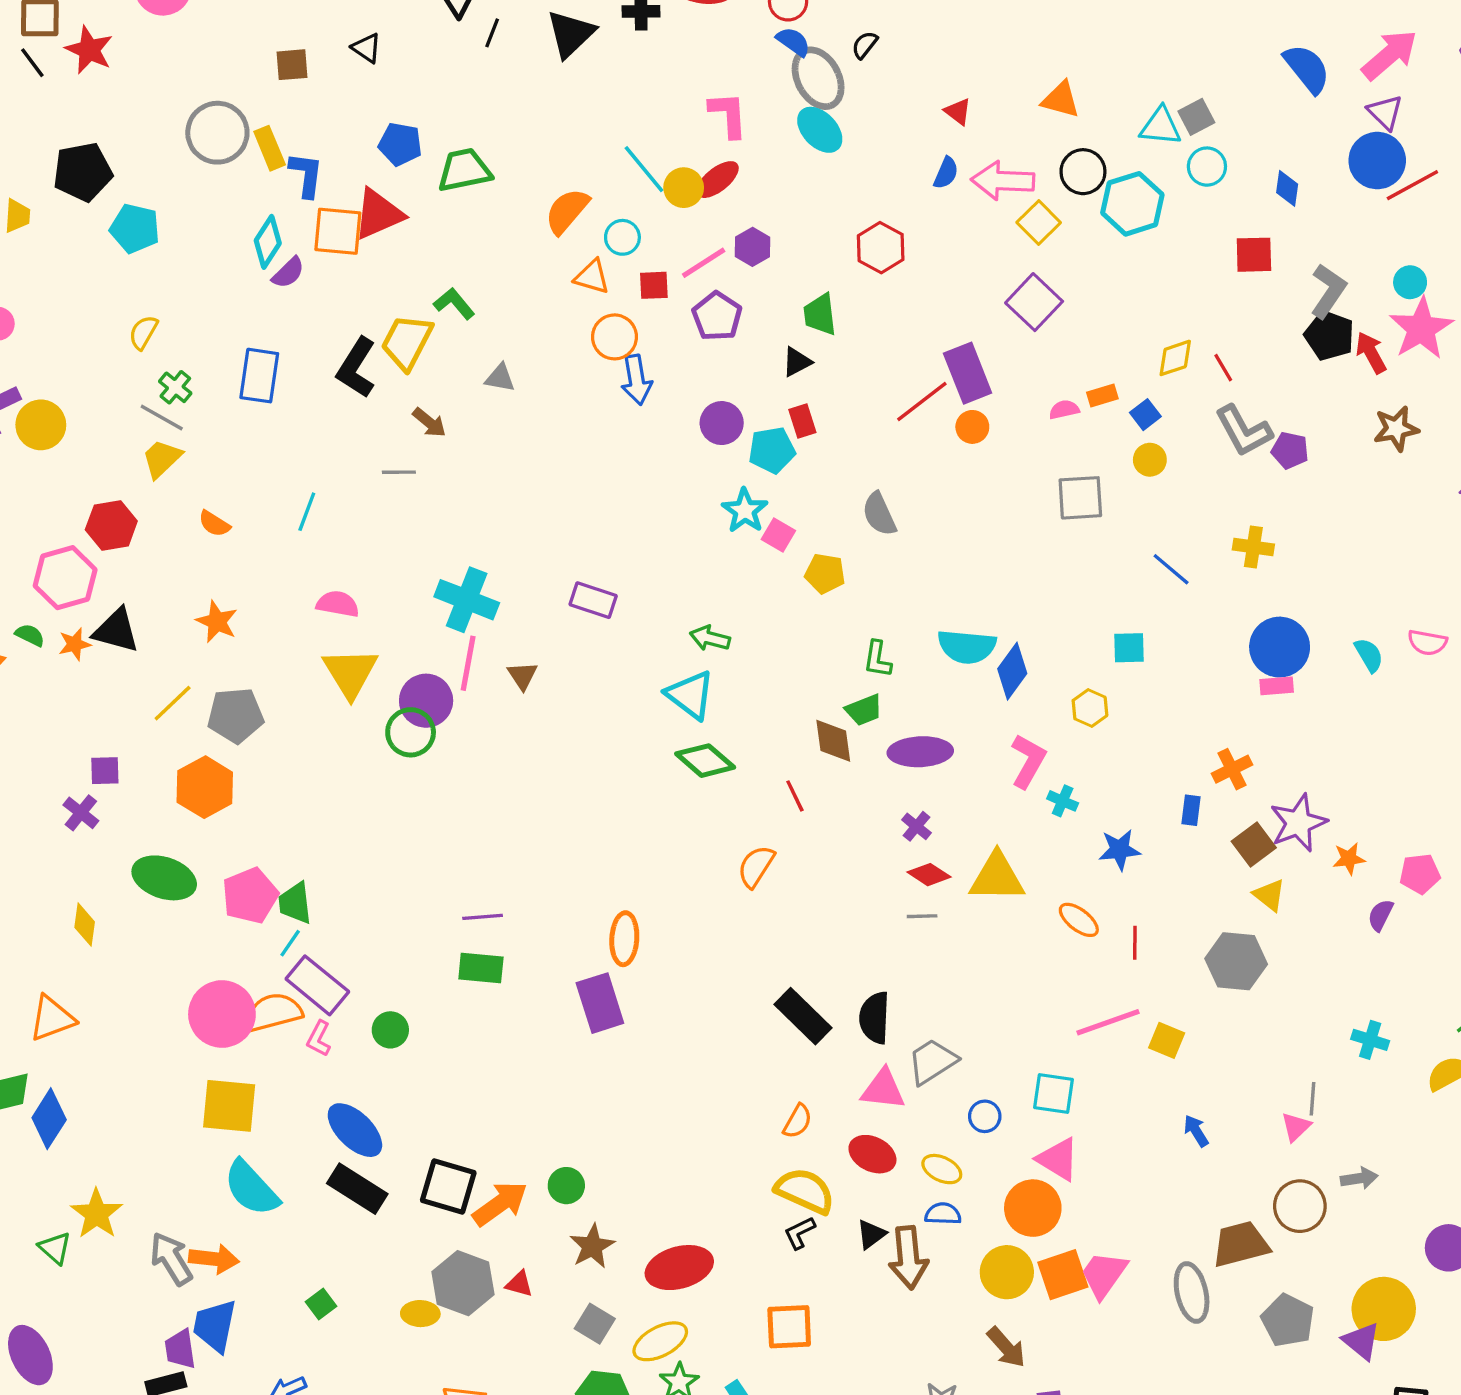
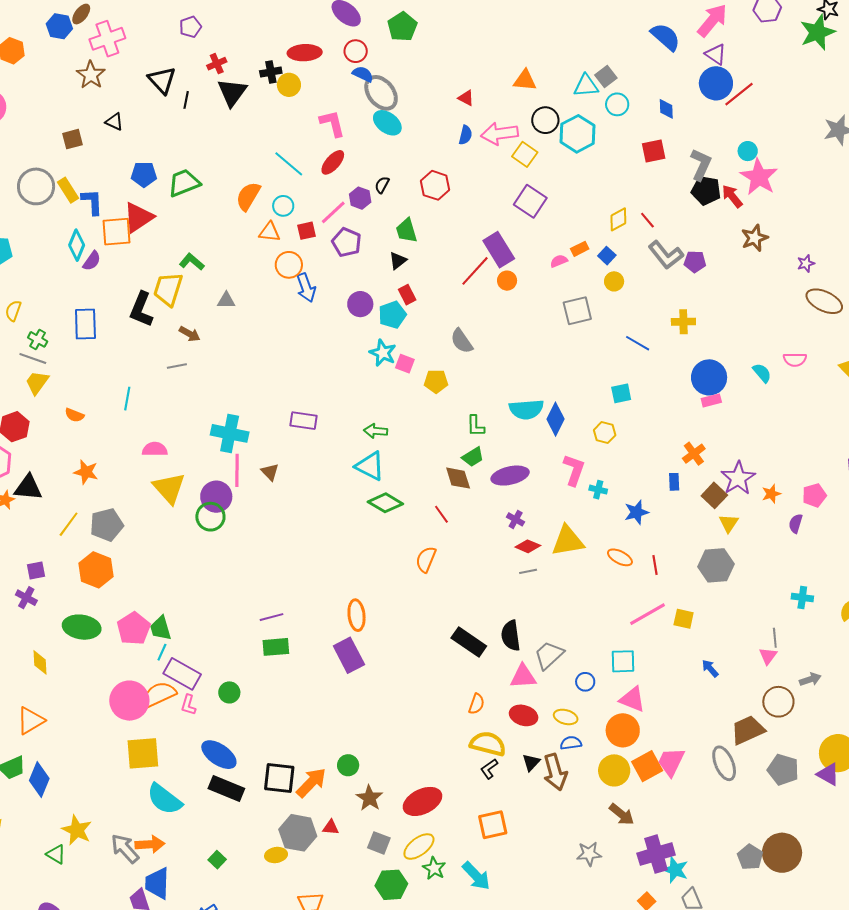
black semicircle: (865, 45) -> (382, 185), moved
yellow circle: (684, 188) -> (289, 85), moved
yellow triangle: (1269, 895) -> (729, 523), turned 35

